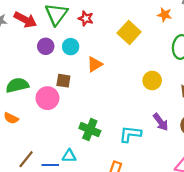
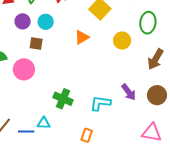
orange triangle: (95, 64) -> (82, 37), moved
brown square: (63, 81) -> (36, 43), moved
yellow circle: (152, 81) -> (122, 40), moved

